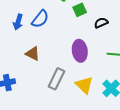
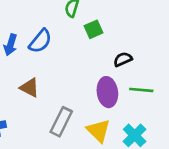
black semicircle: (101, 23) -> (123, 59), moved
purple ellipse: (80, 51) -> (107, 92), moved

